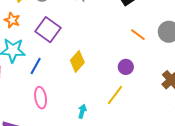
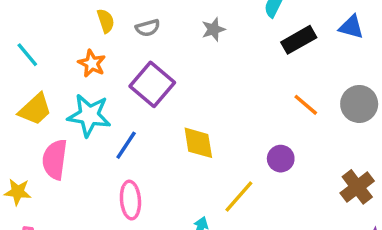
yellow diamond: (77, 61) -> (198, 143), turned -55
yellow line: (115, 95) -> (239, 196), moved

